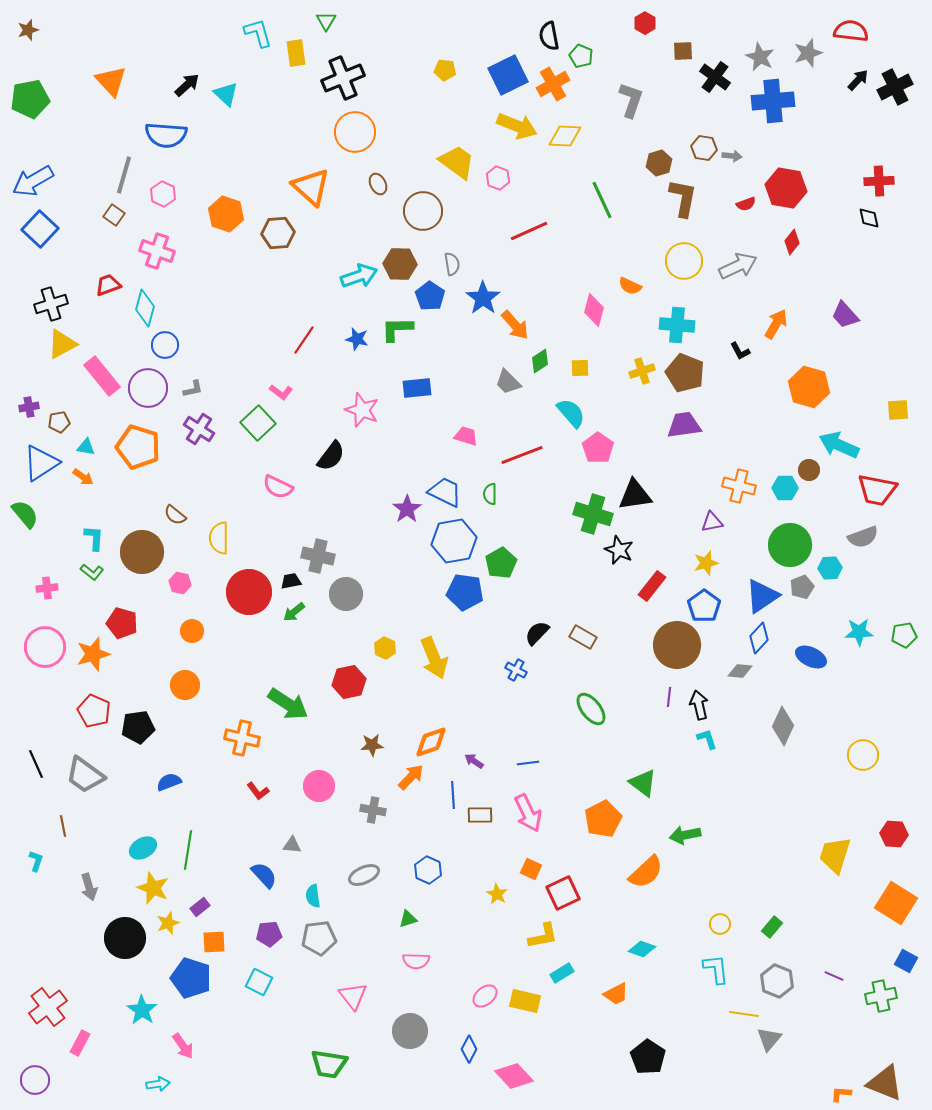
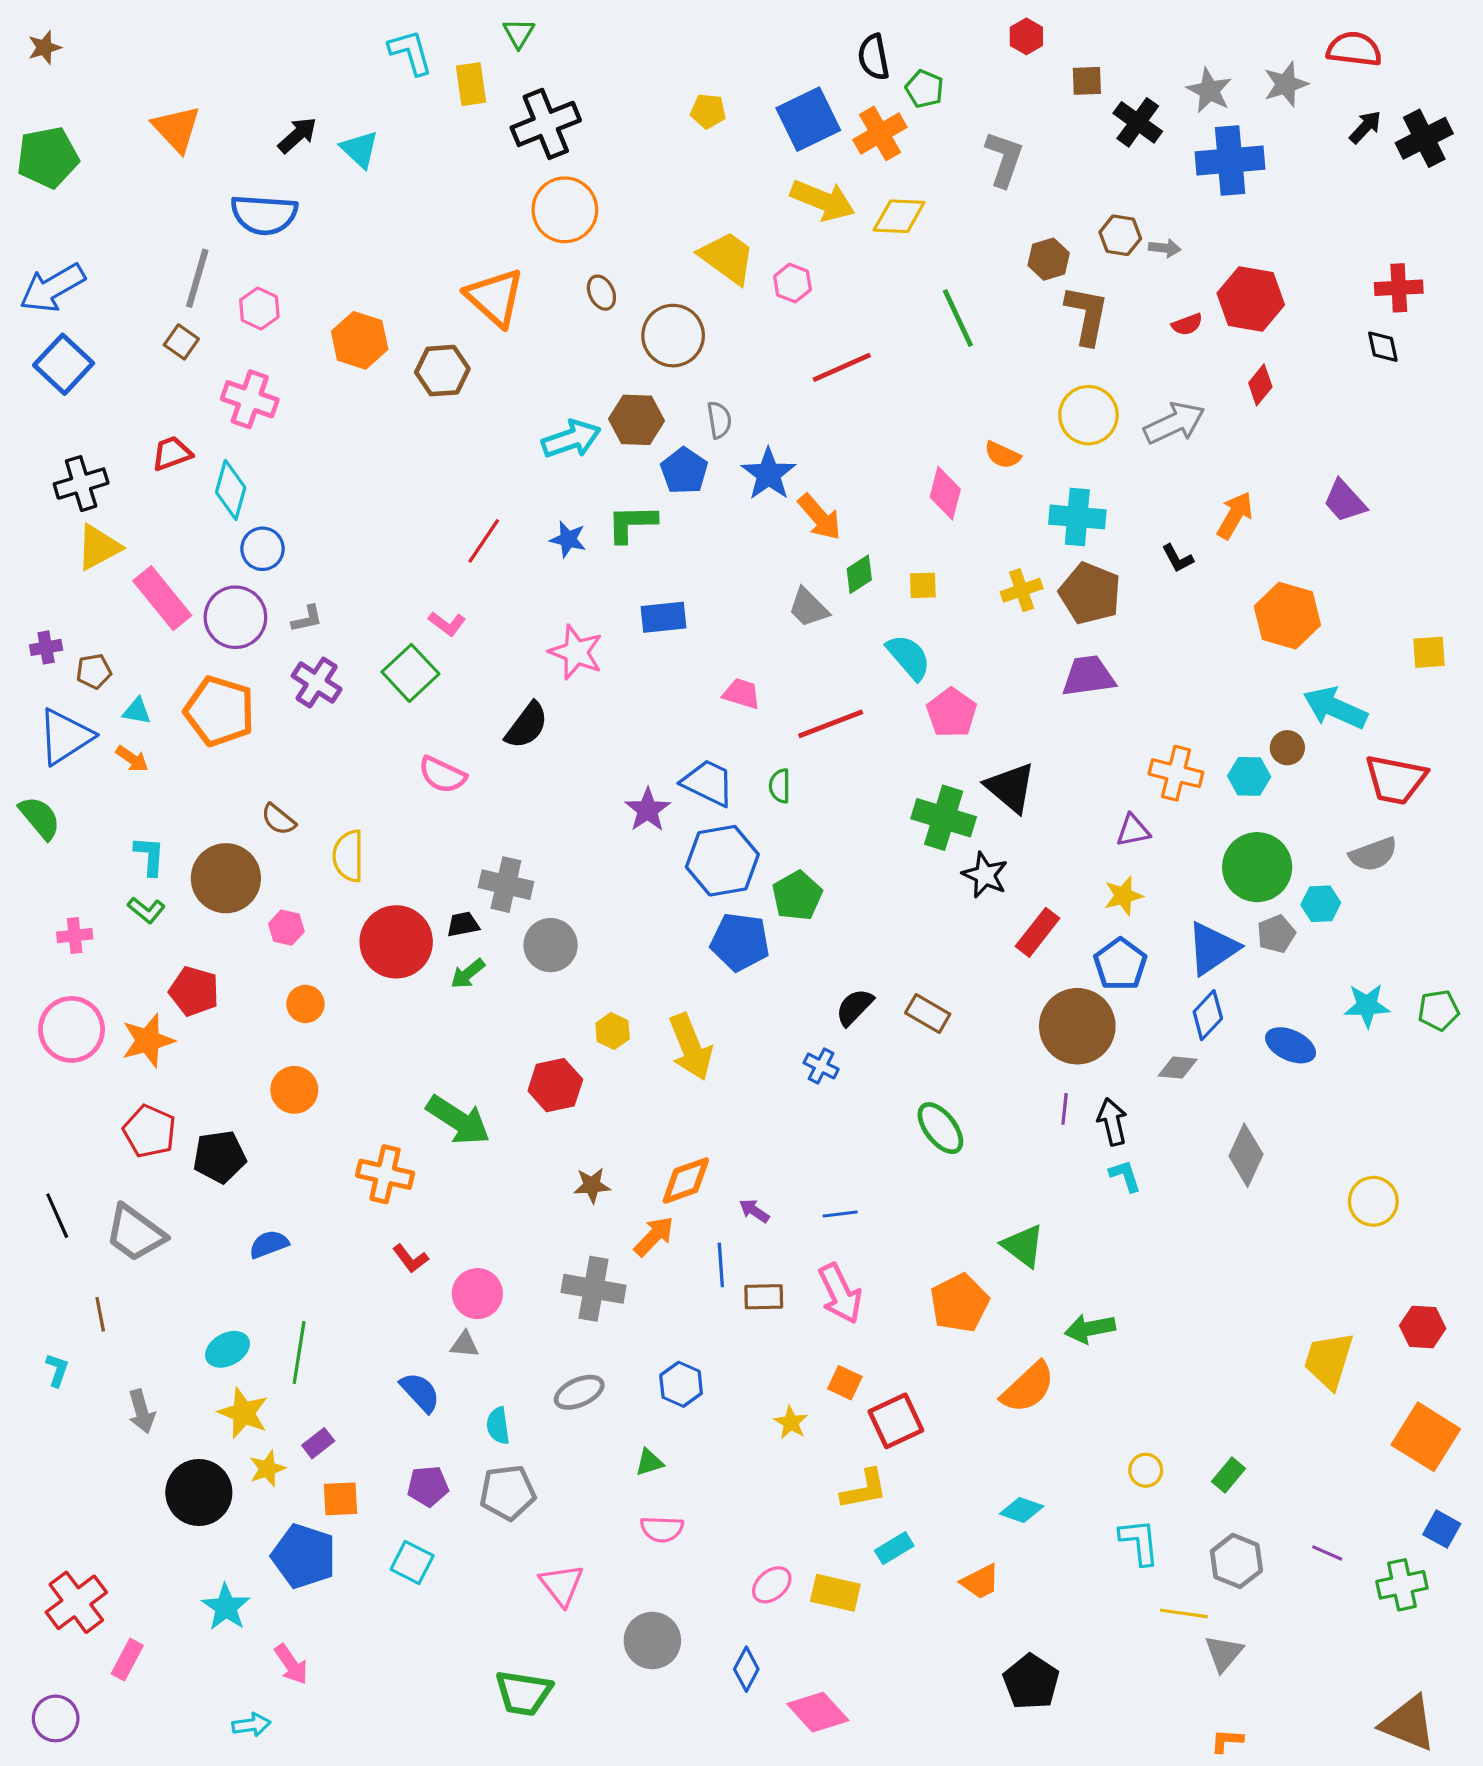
black triangle: (635, 495) -> (1010, 788), turned 48
pink circle: (319, 786) -> (477, 1294), moved
gray cross: (373, 810) -> (593, 1289), size x1.5
orange L-shape: (841, 1094) -> (1227, 1741), moved

